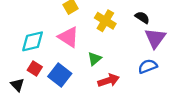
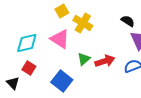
yellow cross: (105, 21) -> (83, 23), moved
blue square: (60, 75) -> (62, 81), moved
red arrow: (109, 80) -> (105, 61), moved

